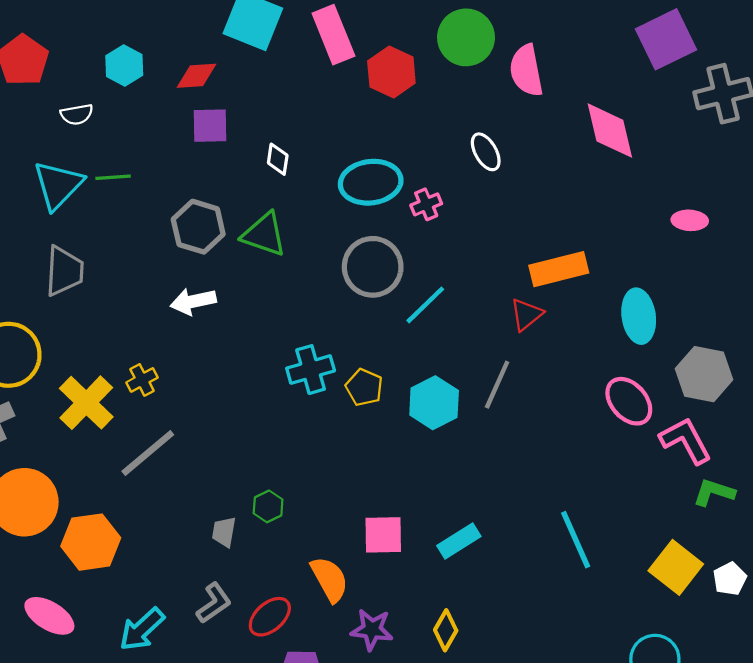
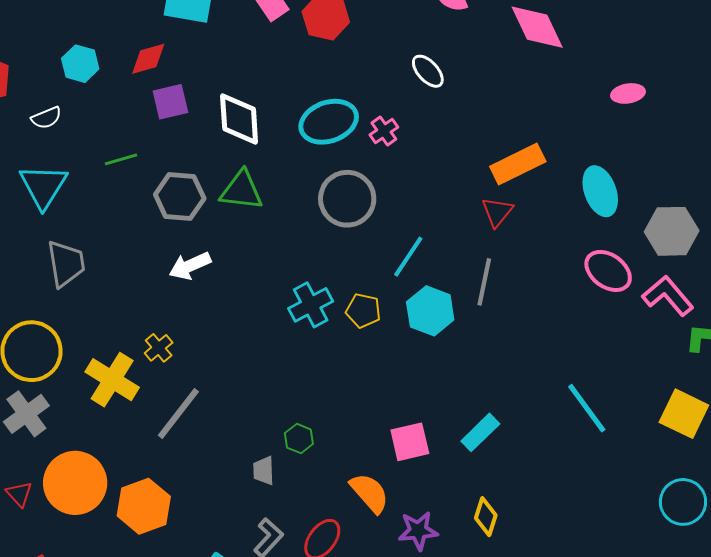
white diamond: (278, 159) -> (239, 119), size x1.8
green line: (113, 177) -> (121, 159), moved
cyan line: (425, 305) -> (408, 257), moved

